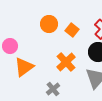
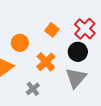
orange circle: (49, 24) -> (20, 43), moved

